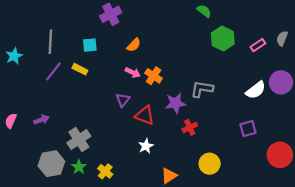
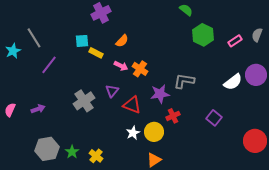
gray line: (50, 42) -> (34, 38), moved, turned -35
yellow rectangle: (80, 69) -> (96, 53), moved
purple square: (248, 129) -> (214, 118), moved, turned -35
gray cross: (79, 140) -> (84, 101), moved
yellow circle: (210, 164) -> (154, 132), moved

